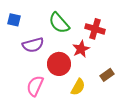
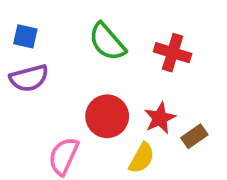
purple semicircle: (33, 45) -> (29, 78), moved
red star: (81, 49) -> (160, 118), moved

